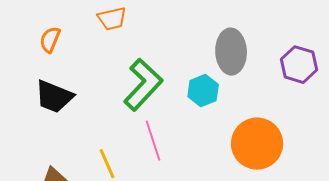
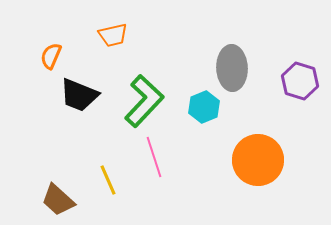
black trapezoid: (54, 97) -> (79, 95), moved

